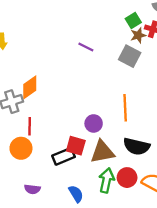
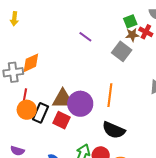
purple circle: (94, 123) -> (80, 104), size x1.6
orange circle: (21, 148) -> (27, 110), moved
brown triangle: (102, 152) -> (63, 99), moved
black rectangle: (64, 156) -> (40, 113), moved, turned -54

